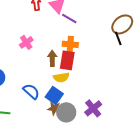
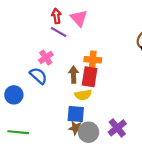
purple line: (69, 18) -> (59, 32), moved
blue semicircle: (31, 91) -> (38, 76), moved
blue square: (54, 95) -> (76, 114), turned -30

